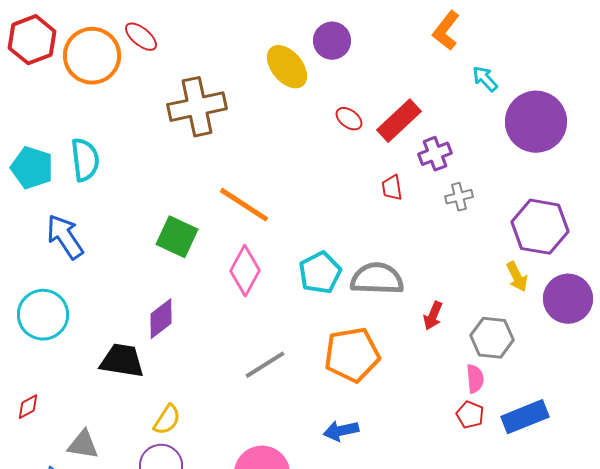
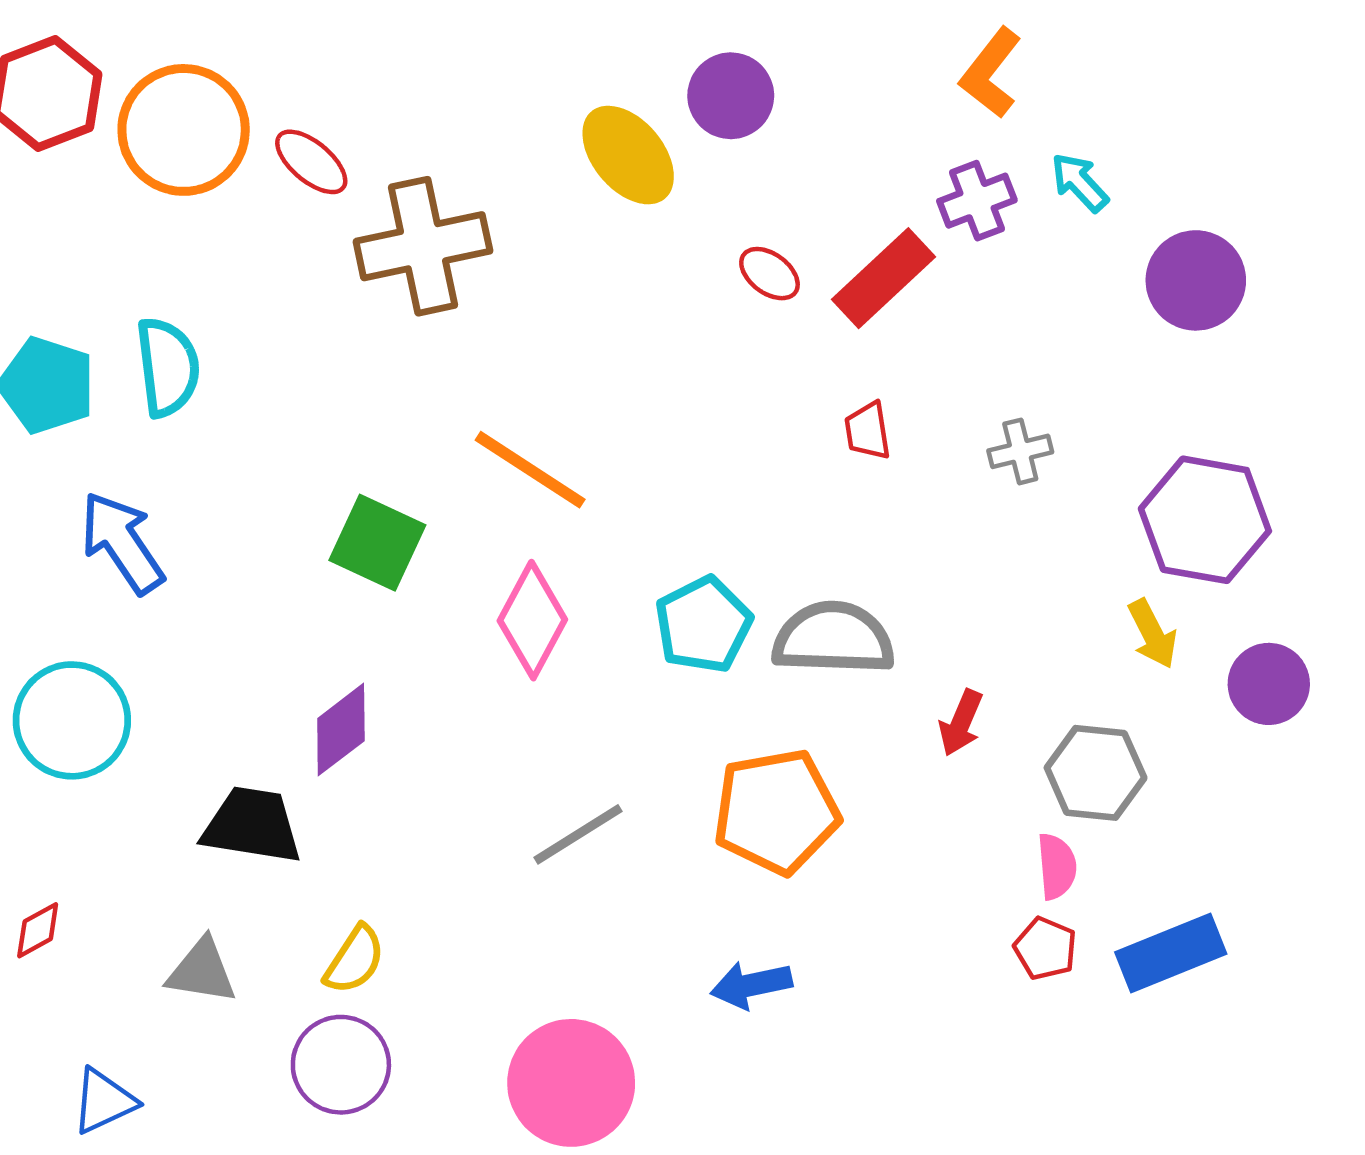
red ellipse: (141, 37) -> (311, 162), moved
purple circle: (536, 122) -> (1196, 280), size x0.7
purple cross: (435, 154) -> (977, 201), moved
purple circle: (568, 299) -> (1269, 684), size x0.7
gray triangle: (83, 445) -> (202, 971), moved

